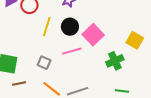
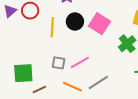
pink line: (72, 51) -> (80, 62), moved

